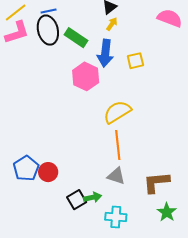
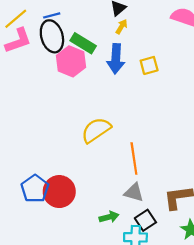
pink hexagon: (86, 76) -> (71, 61), moved
yellow semicircle: (117, 112) -> (96, 130), moved
red circle: (48, 172) -> (59, 192), size x1.5
black square: (77, 200) -> (145, 220), moved

